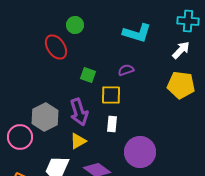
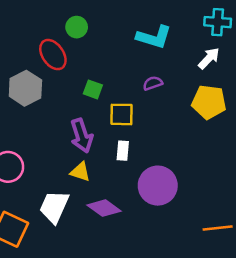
purple semicircle: (126, 70) -> (153, 83), moved
gray hexagon: (45, 117) -> (25, 88), moved
yellow triangle: (78, 141) -> (80, 172), turned 48

